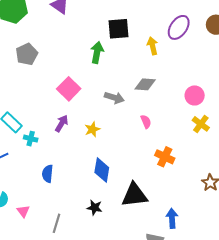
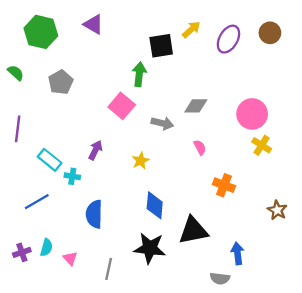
yellow arrow: (153, 46) -> (191, 30), moved, turned 66
pink square: (69, 89) -> (122, 106), moved
pink circle: (195, 95) -> (252, 114), size x1.4
purple arrow: (62, 123) -> (95, 150), moved
blue semicircle: (48, 174) -> (94, 214), size x1.4
black star: (95, 208) -> (150, 248), size x1.8

